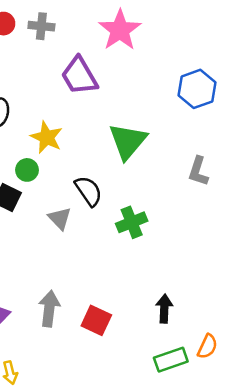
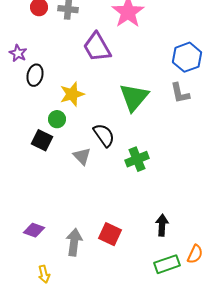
yellow star: (47, 137) -> (72, 94), turned 30
gray L-shape: (198, 171) -> (180, 93), moved, turned -30
gray arrow: (49, 309) -> (74, 242), moved

